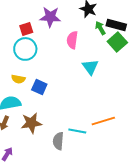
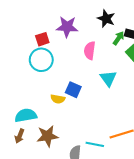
green arrow: (100, 28) -> (119, 38), turned 64
yellow semicircle: (18, 79) -> (58, 99), moved
blue square: (39, 87) -> (73, 90), moved

